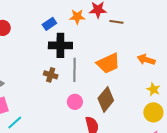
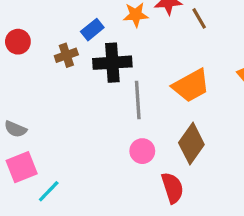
brown line: (116, 22) -> (199, 18), turned 56
brown cross: (51, 75) -> (66, 55), moved, turned -32

